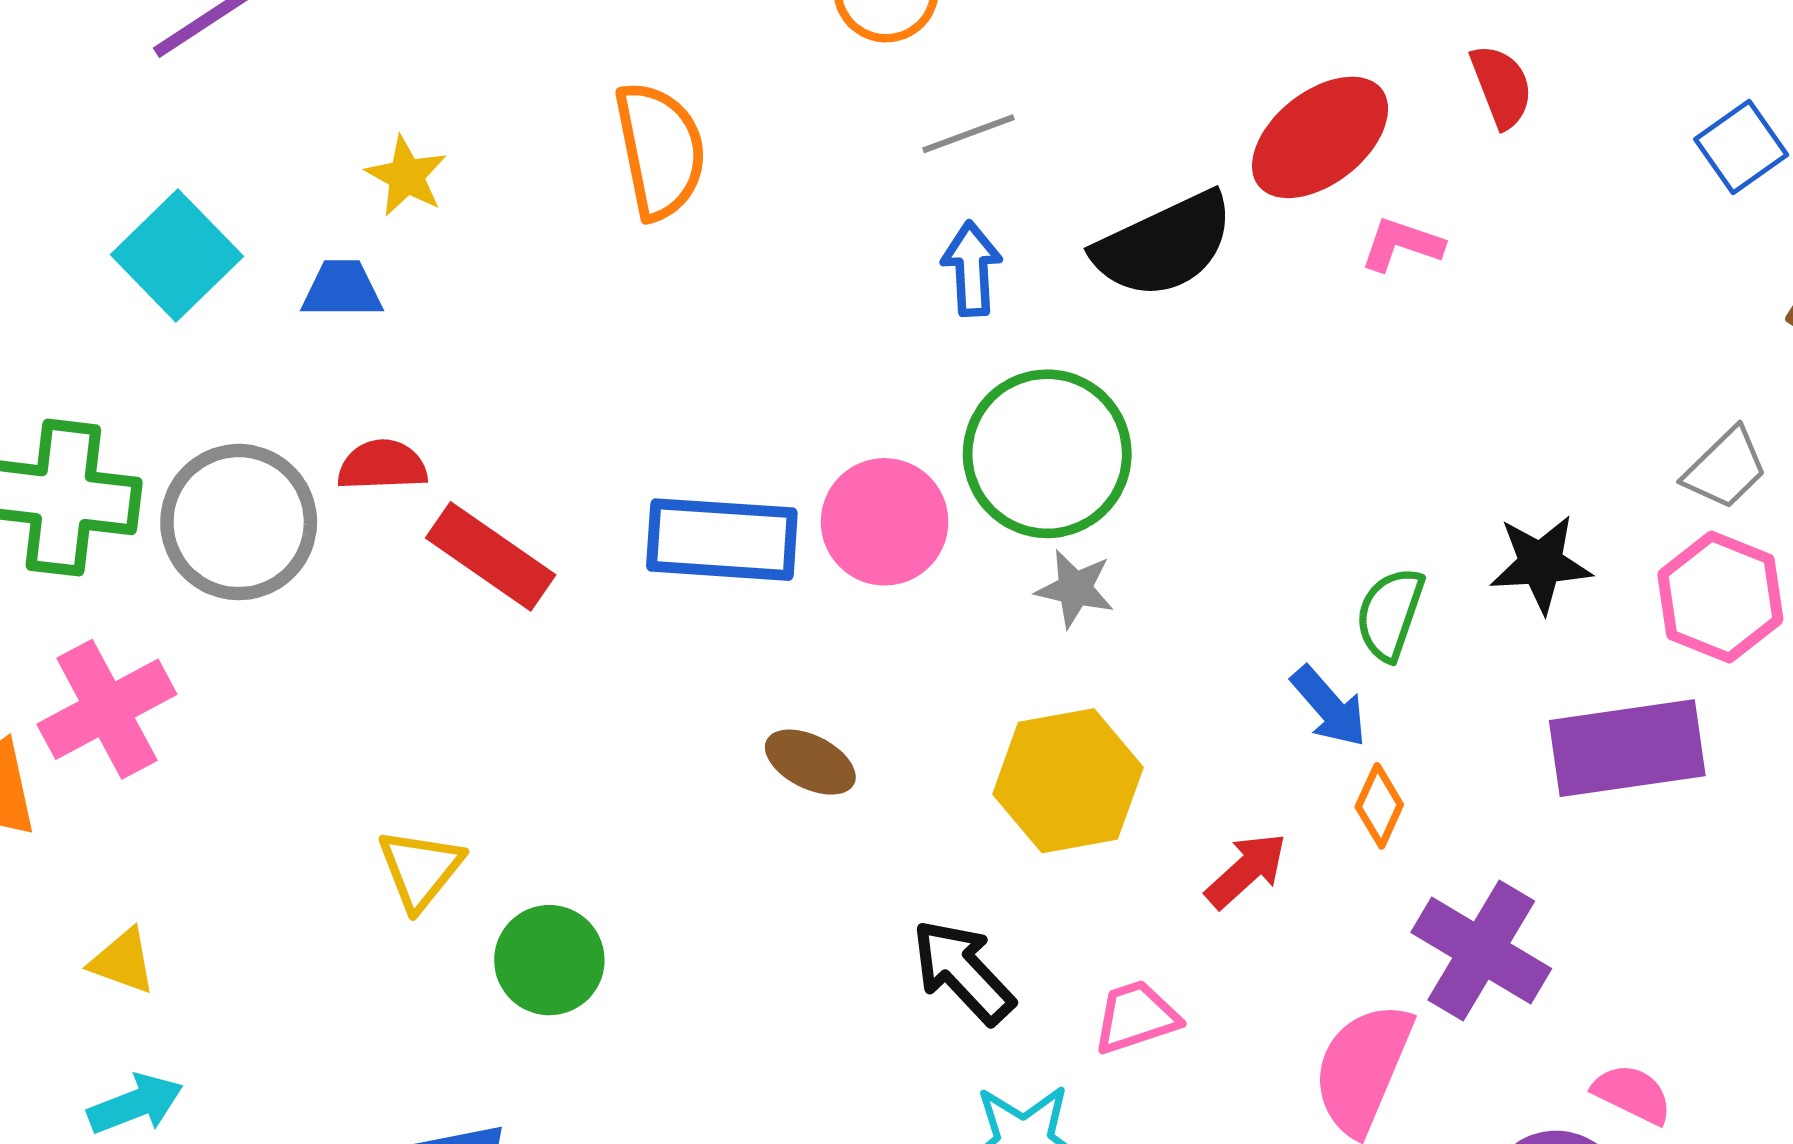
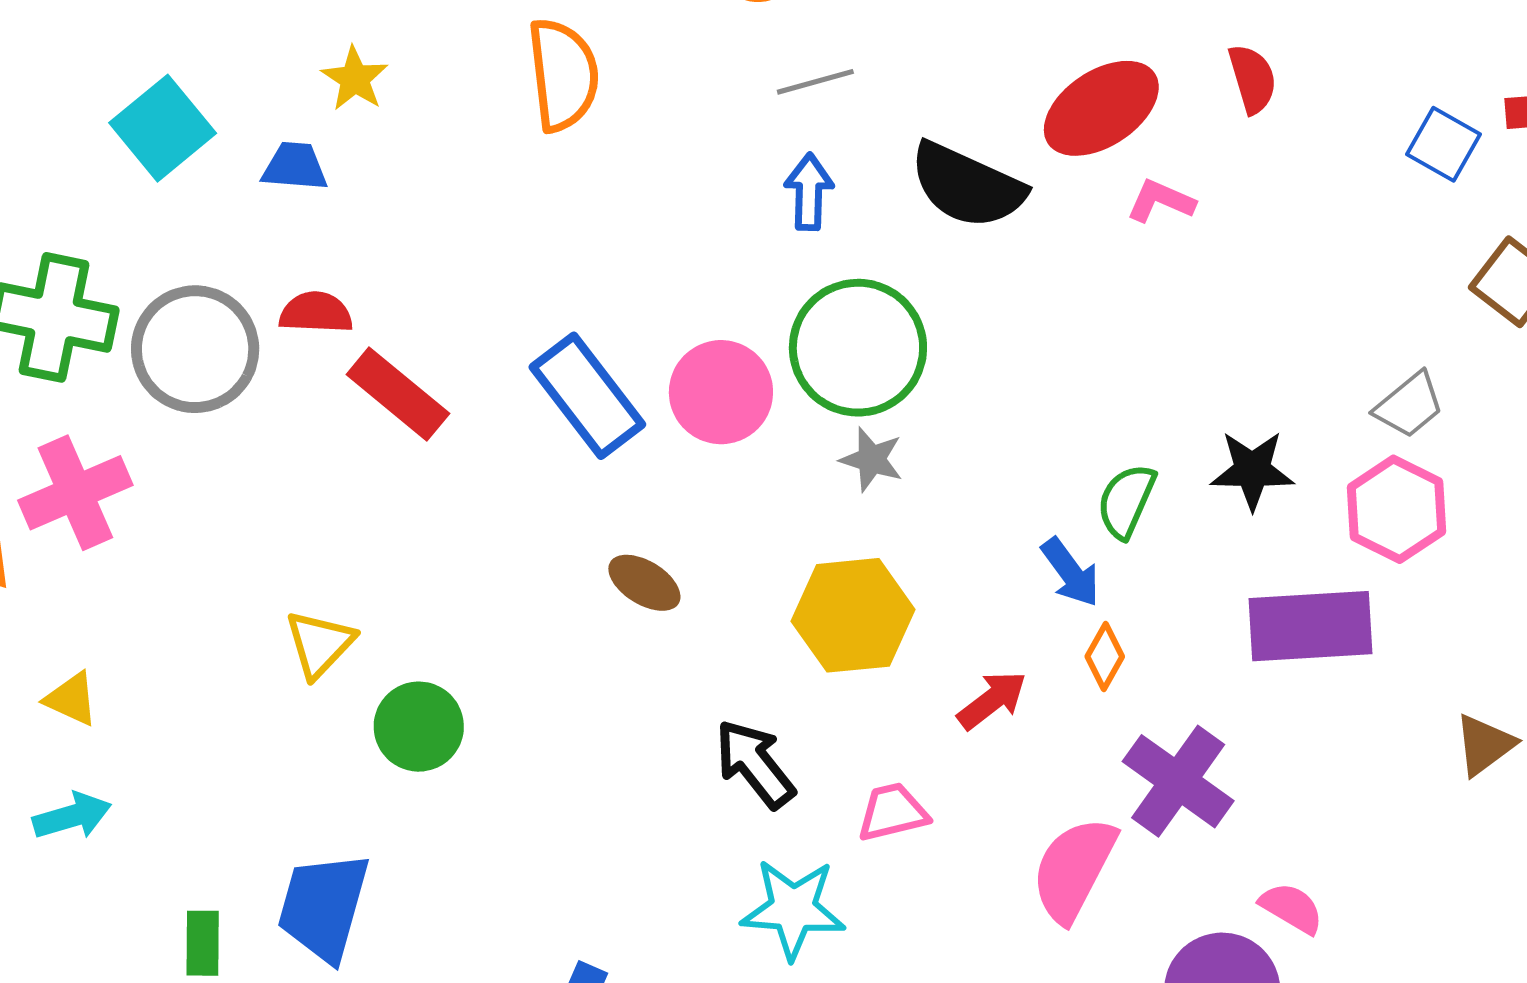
blue square: (1741, 147) -> (1444, 144), turned -30
black semicircle: (1164, 245) -> (967, 186), turned 45
blue rectangle: (722, 540) -> (587, 396), turned 44

